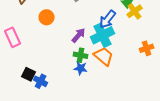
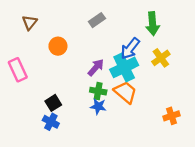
yellow cross: (135, 11) -> (161, 58), moved
orange cross: (147, 48) -> (171, 116), moved
black square: (29, 74) -> (53, 103), moved, turned 32

